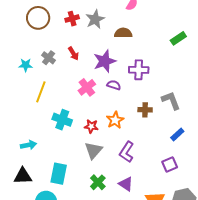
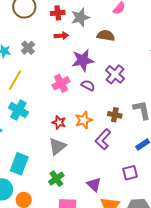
red arrow: (73, 54) -> (61, 36), moved, turned -72
purple cross: (139, 70) -> (115, 74), turned 30
cyan cross: (62, 120) -> (18, 110), moved
purple L-shape: (127, 152) -> (103, 139), moved
purple triangle: (126, 184) -> (94, 184), moved

